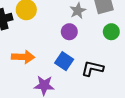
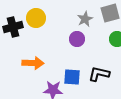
blue square: (64, 61) -> (72, 77), moved, turned -30

